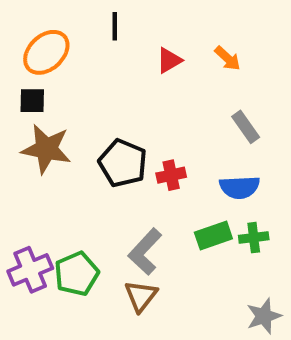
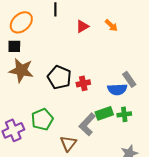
gray rectangle: (246, 127) -> (129, 79), moved
gray L-shape: (145, 252) -> (87, 124), moved
green pentagon: (77, 274) -> (42, 119), moved

